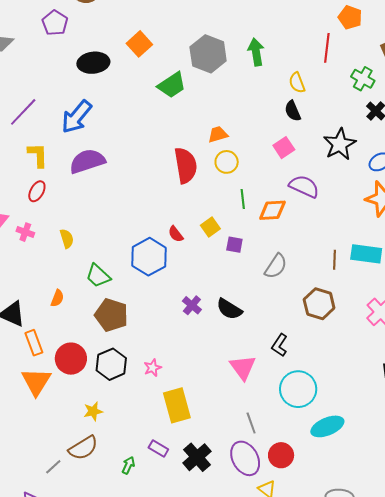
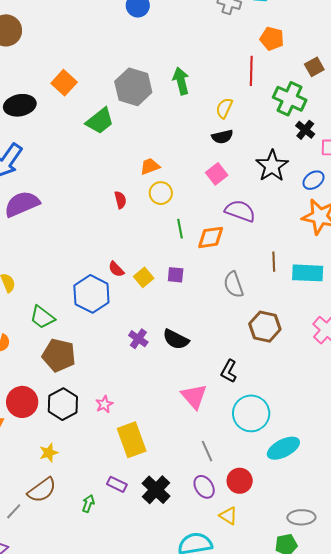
green cross: (363, 79) -> (290, 99), size x1.4
yellow semicircle: (297, 83) -> (224, 108), turned 50
black semicircle: (293, 111) -> (222, 137), turned -75
red semicircle: (186, 165) -> (120, 200), size x0.5
yellow square: (210, 227) -> (144, 277), moved
brown line: (335, 260) -> (274, 262), moved
gray semicircle: (276, 266) -> (234, 285), moved, turned 132
purple ellipse: (245, 458) -> (204, 487), size x0.7

